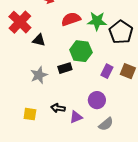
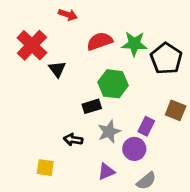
black triangle: (39, 40) -> (57, 69), turned 40
purple rectangle: (107, 71) -> (146, 126), moved
gray star: (39, 75) -> (109, 132), moved
black arrow: (58, 108) -> (73, 140), moved

